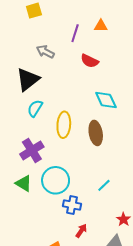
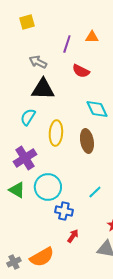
black triangle: (28, 79) -> (43, 89), moved, turned 40

